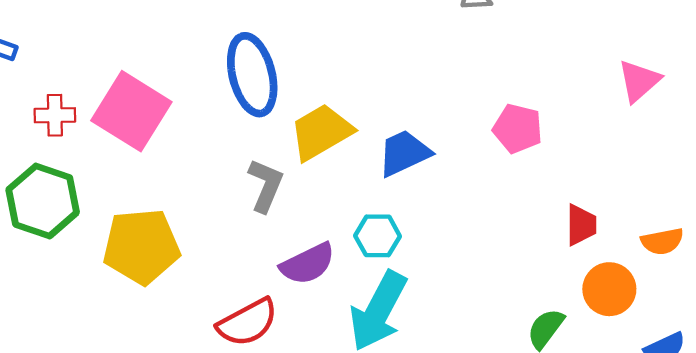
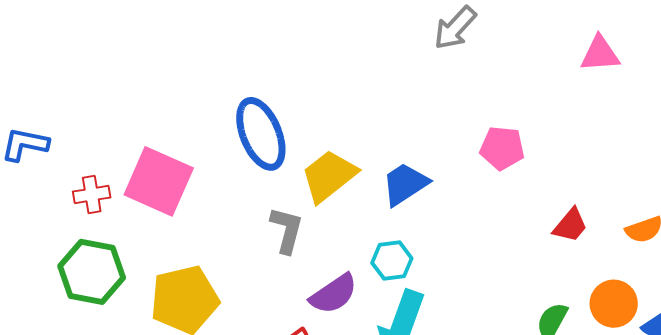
pink triangle: (639, 81) -> (600, 54), moved, turned 45
red trapezoid: (581, 225) -> (570, 225), turned 48
orange circle: (609, 289) -> (614, 304), moved

